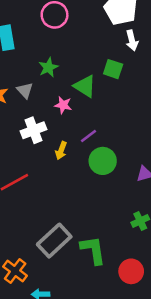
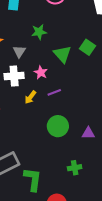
gray triangle: (25, 90) -> (19, 51), moved
pink star: (63, 105) -> (41, 72), moved
green circle: (103, 161) -> (58, 126), moved

